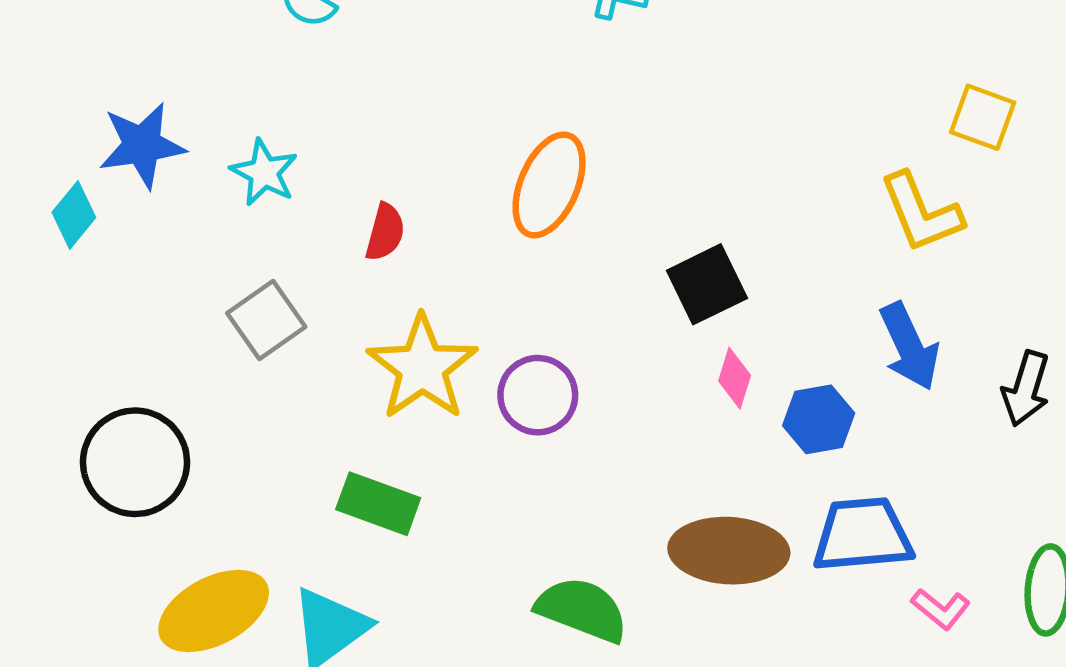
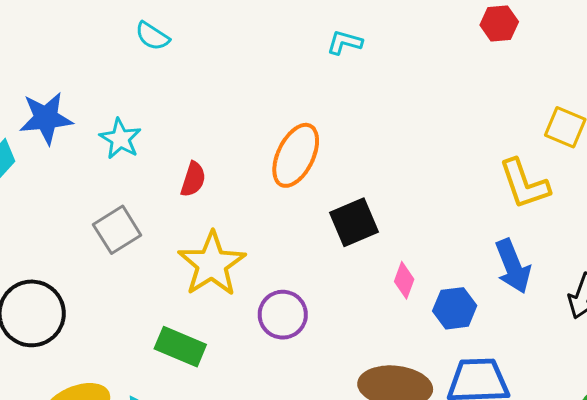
black square: (707, 284) -> (354, 222), moved
purple circle: (538, 395) -> (283, 315), moved

